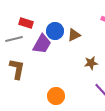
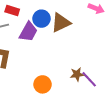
brown triangle: (74, 35) -> (61, 23), size x1.5
brown star: (91, 63) -> (77, 74), moved

